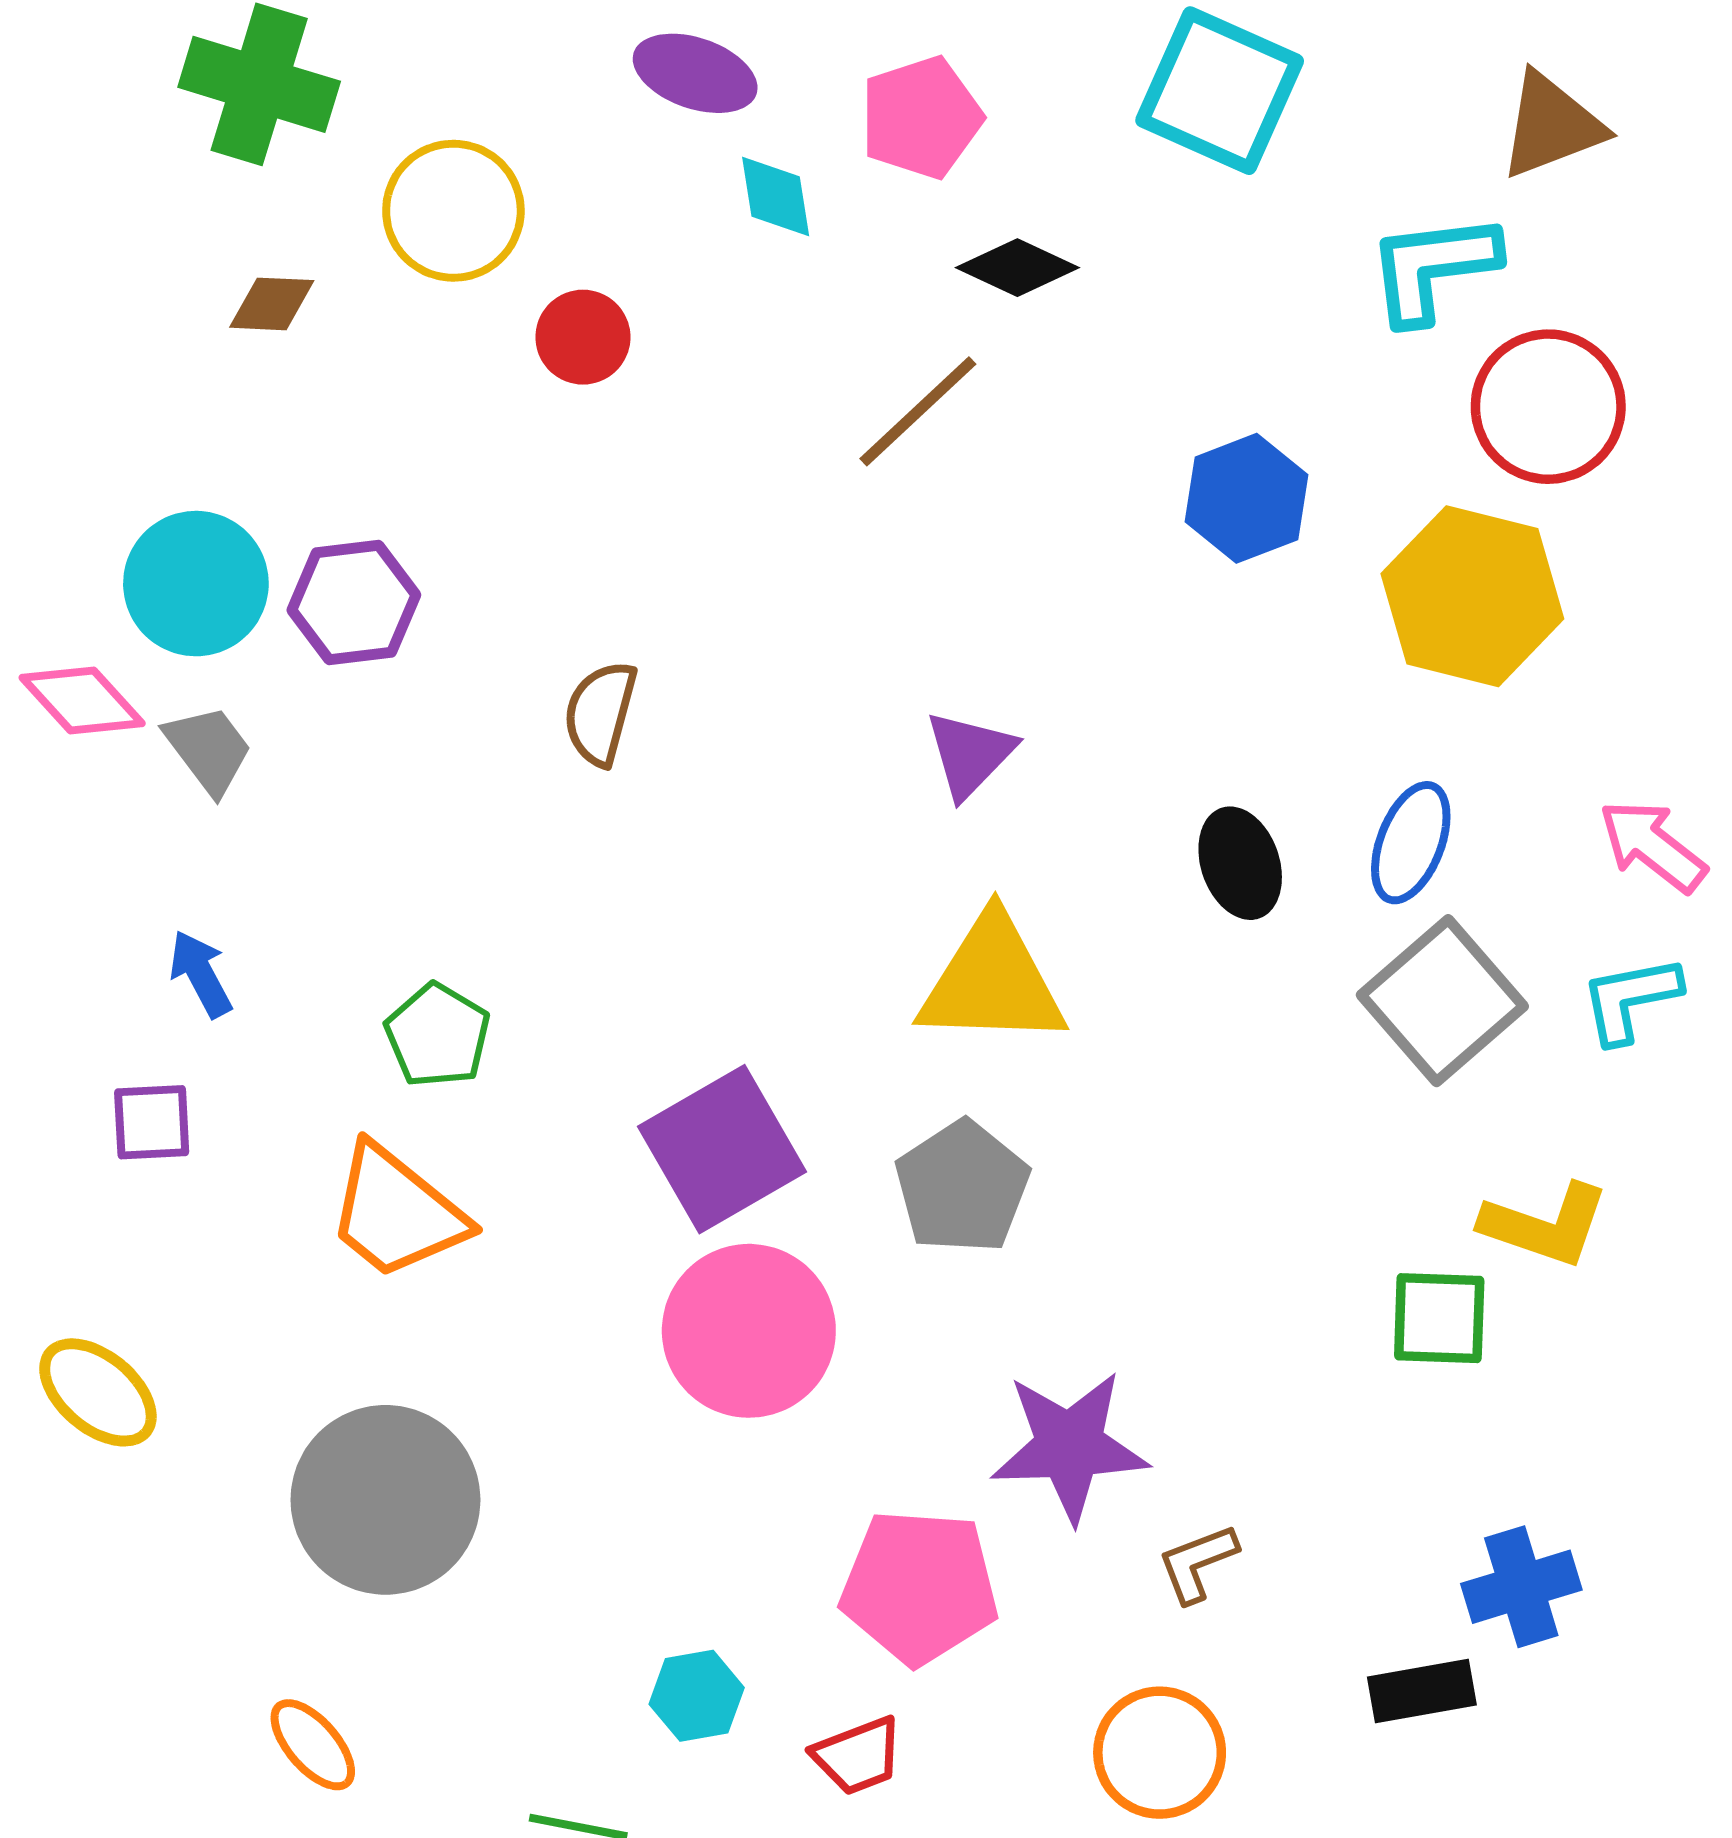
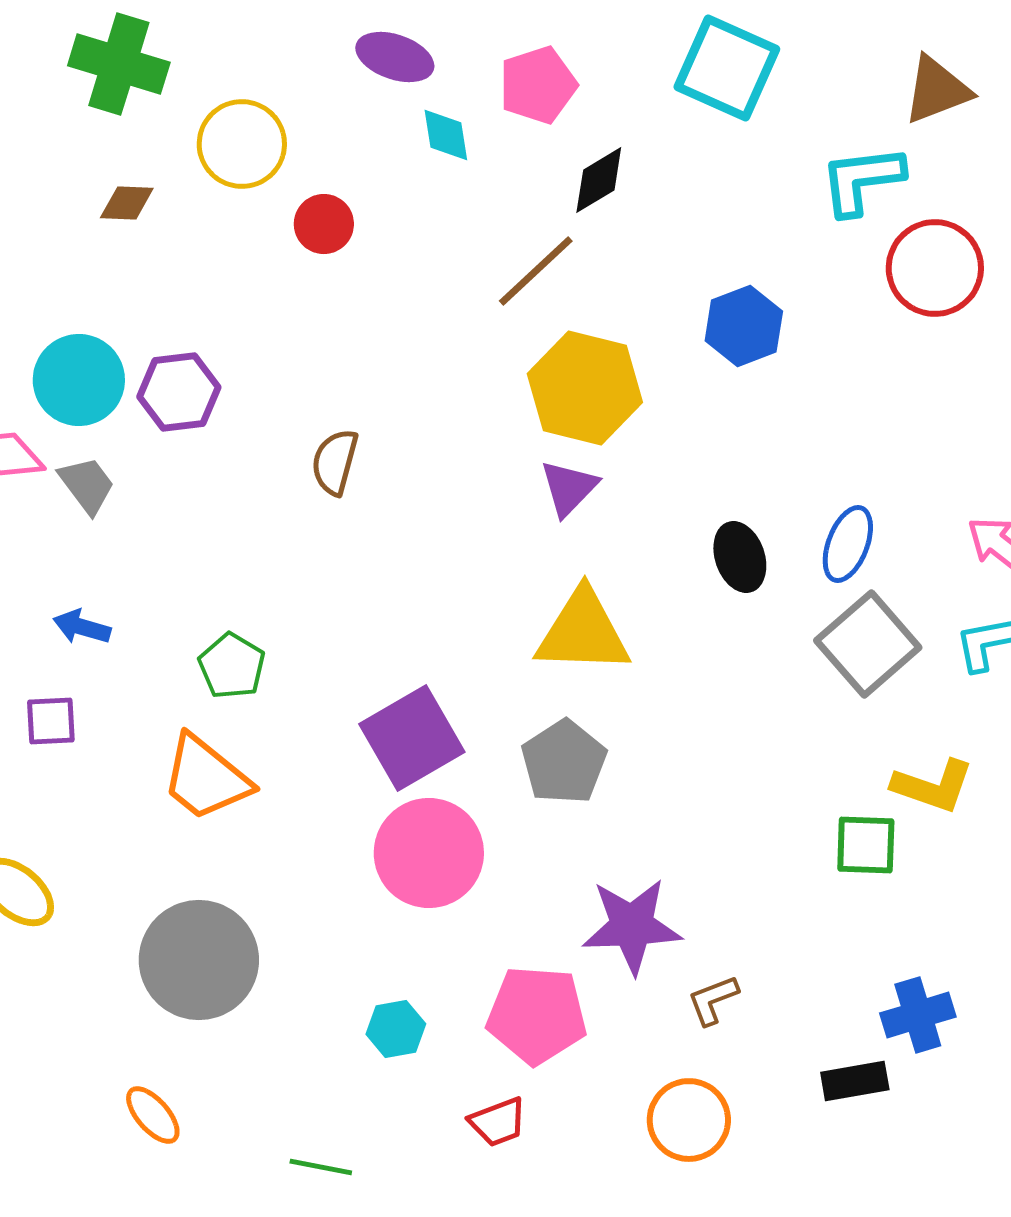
black diamond: (1017, 268) -> (599, 180), turned -56
yellow hexagon: (1472, 596) -> (585, 388), moved
blue arrow: (201, 974) -> (82, 627), turned -46
cyan hexagon: (697, 1696) -> (396, 1029), moved

